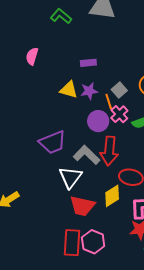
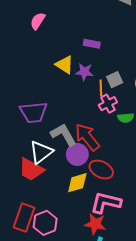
purple circle: (98, 121) -> (77, 154), moved
red arrow: (109, 151) -> (87, 137), turned 120
red trapezoid: (82, 206) -> (31, 170), moved

